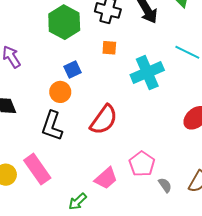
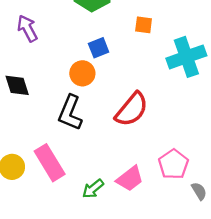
green arrow: (78, 202) -> (93, 189), moved

